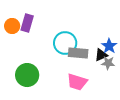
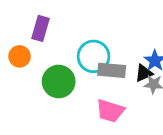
orange circle: (12, 26) -> (20, 56), moved
green circle: (27, 75) -> (59, 82), moved

